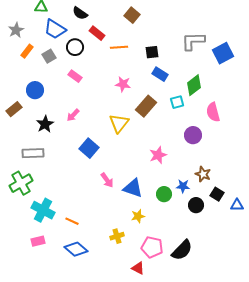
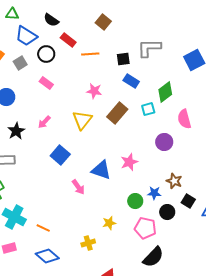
gray L-shape: (193, 41) -> (149, 48), moved
yellow triangle: (119, 123) -> (82, 120), moved
blue triangle: (133, 188) -> (101, 170), moved
pink pentagon: (152, 247) -> (145, 228), moved

